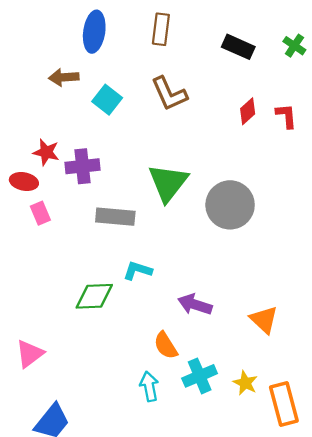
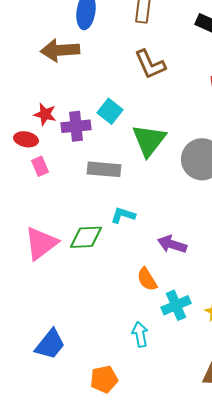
brown arrow: (64, 77) -> (60, 50), size x1.5
cyan square: (107, 100) -> (110, 111), moved
pink triangle: (30, 354) -> (41, 243), moved, size x1.4
cyan arrow: (149, 386) -> (140, 334), moved

